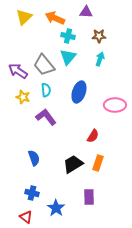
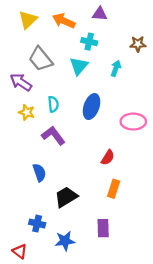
cyan cross: (68, 36) -> (89, 42), moved
brown star: (99, 36) -> (138, 44), moved
gray trapezoid: (44, 65) -> (41, 59), moved
blue semicircle: (34, 158) -> (39, 173), moved
black trapezoid: (73, 164) -> (66, 197), moved
blue star: (56, 208) -> (65, 241), turned 30
red triangle: (26, 217) -> (20, 251), moved

